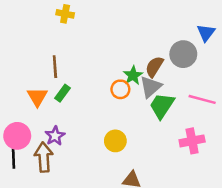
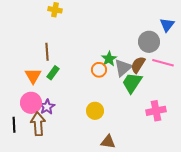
brown semicircle: (154, 67) -> (138, 65), moved
pink line: (202, 99) -> (163, 63), moved
pink circle: (17, 136) -> (31, 103), moved

